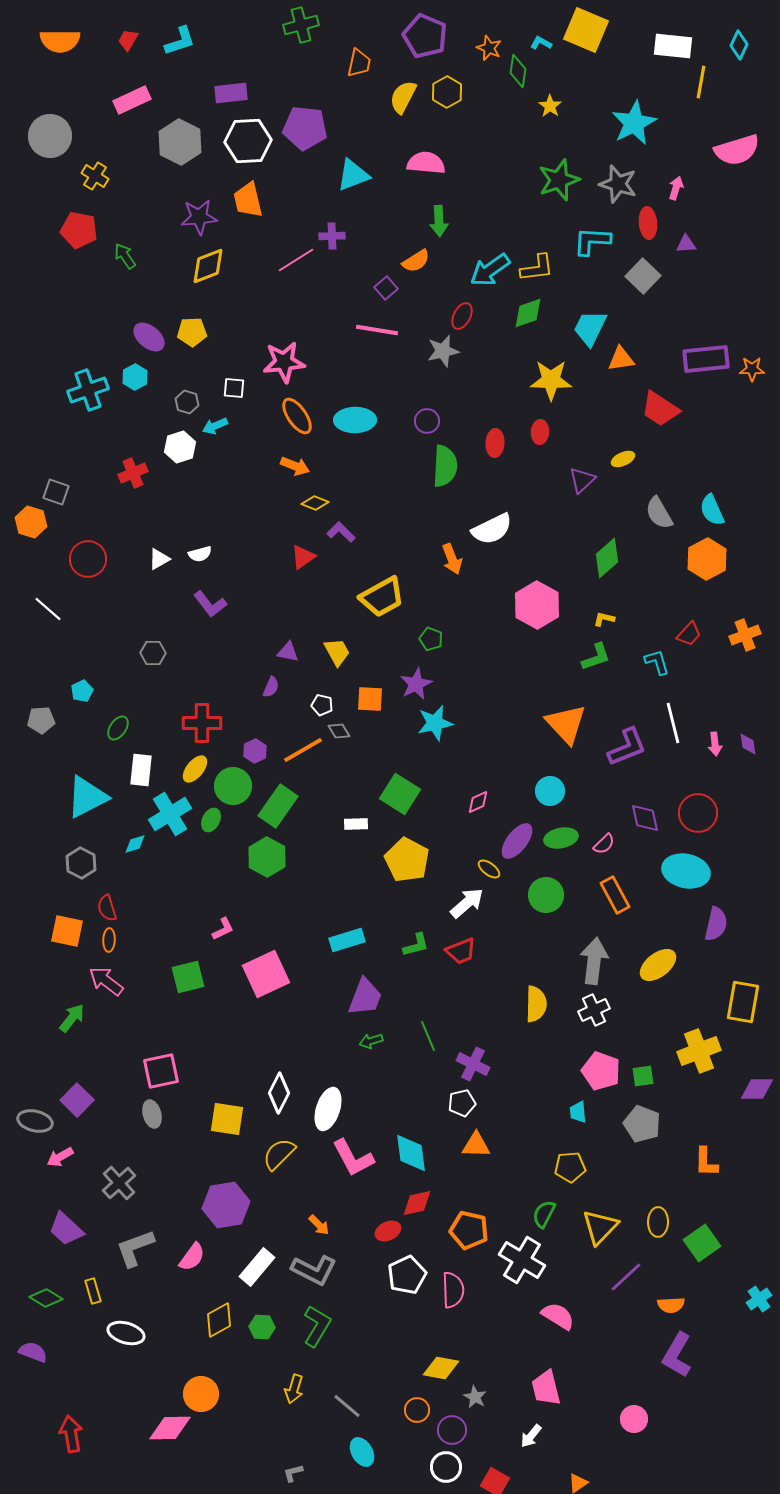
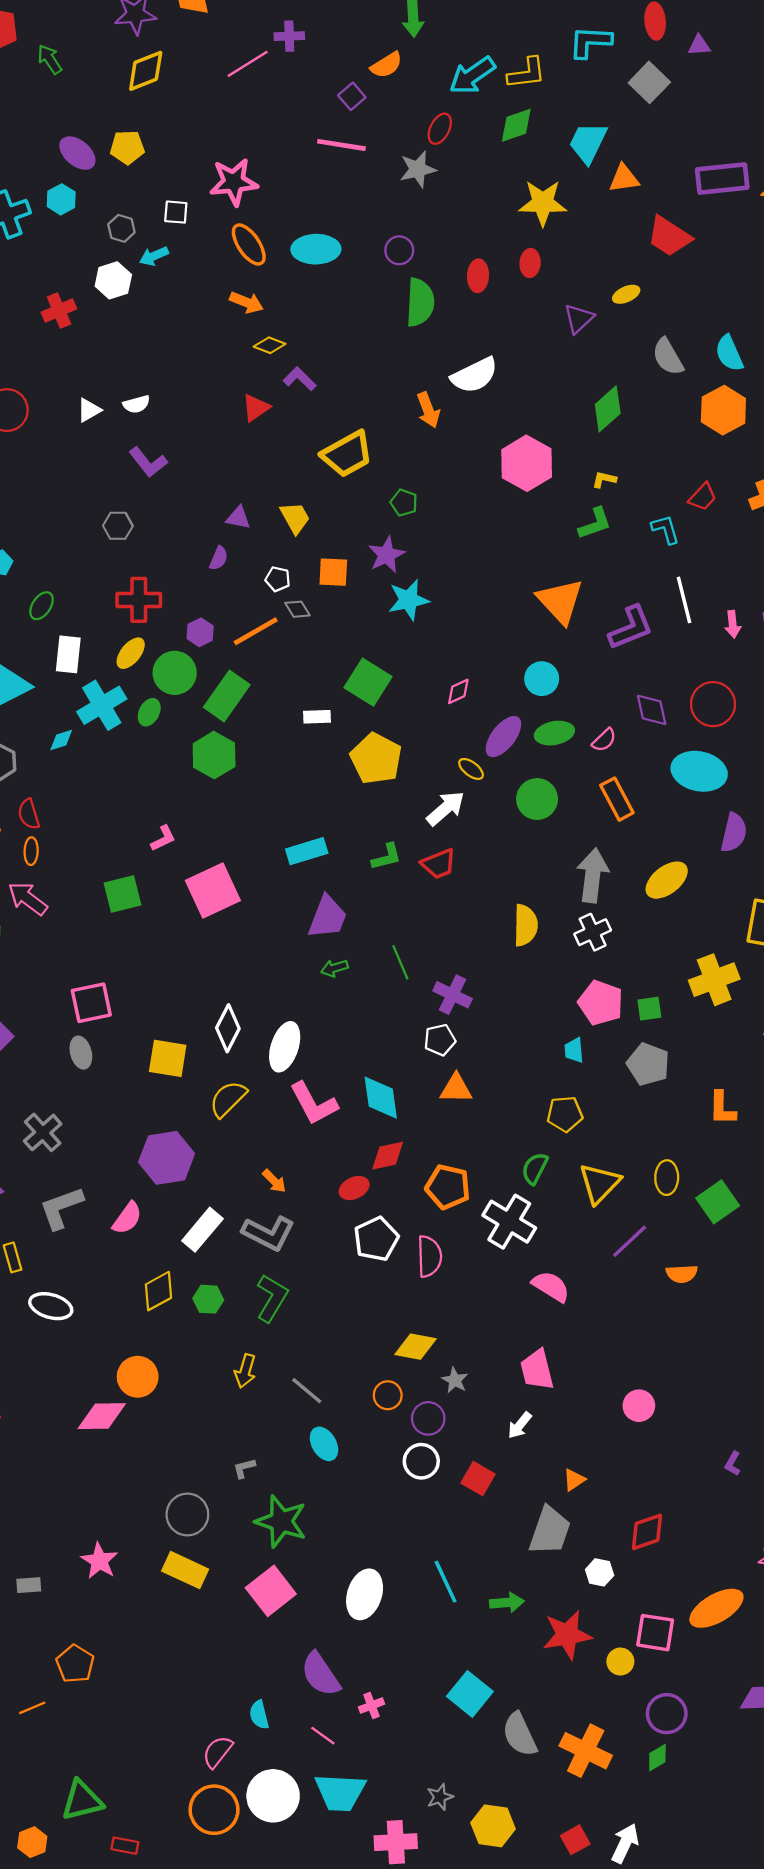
gray hexagon: (153, 653) -> (118, 526), moved
purple L-shape: (677, 1355) -> (733, 1464), moved, size x0.5

